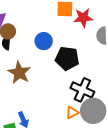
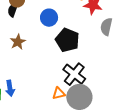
brown star: (19, 73) -> (18, 42), size x0.7

